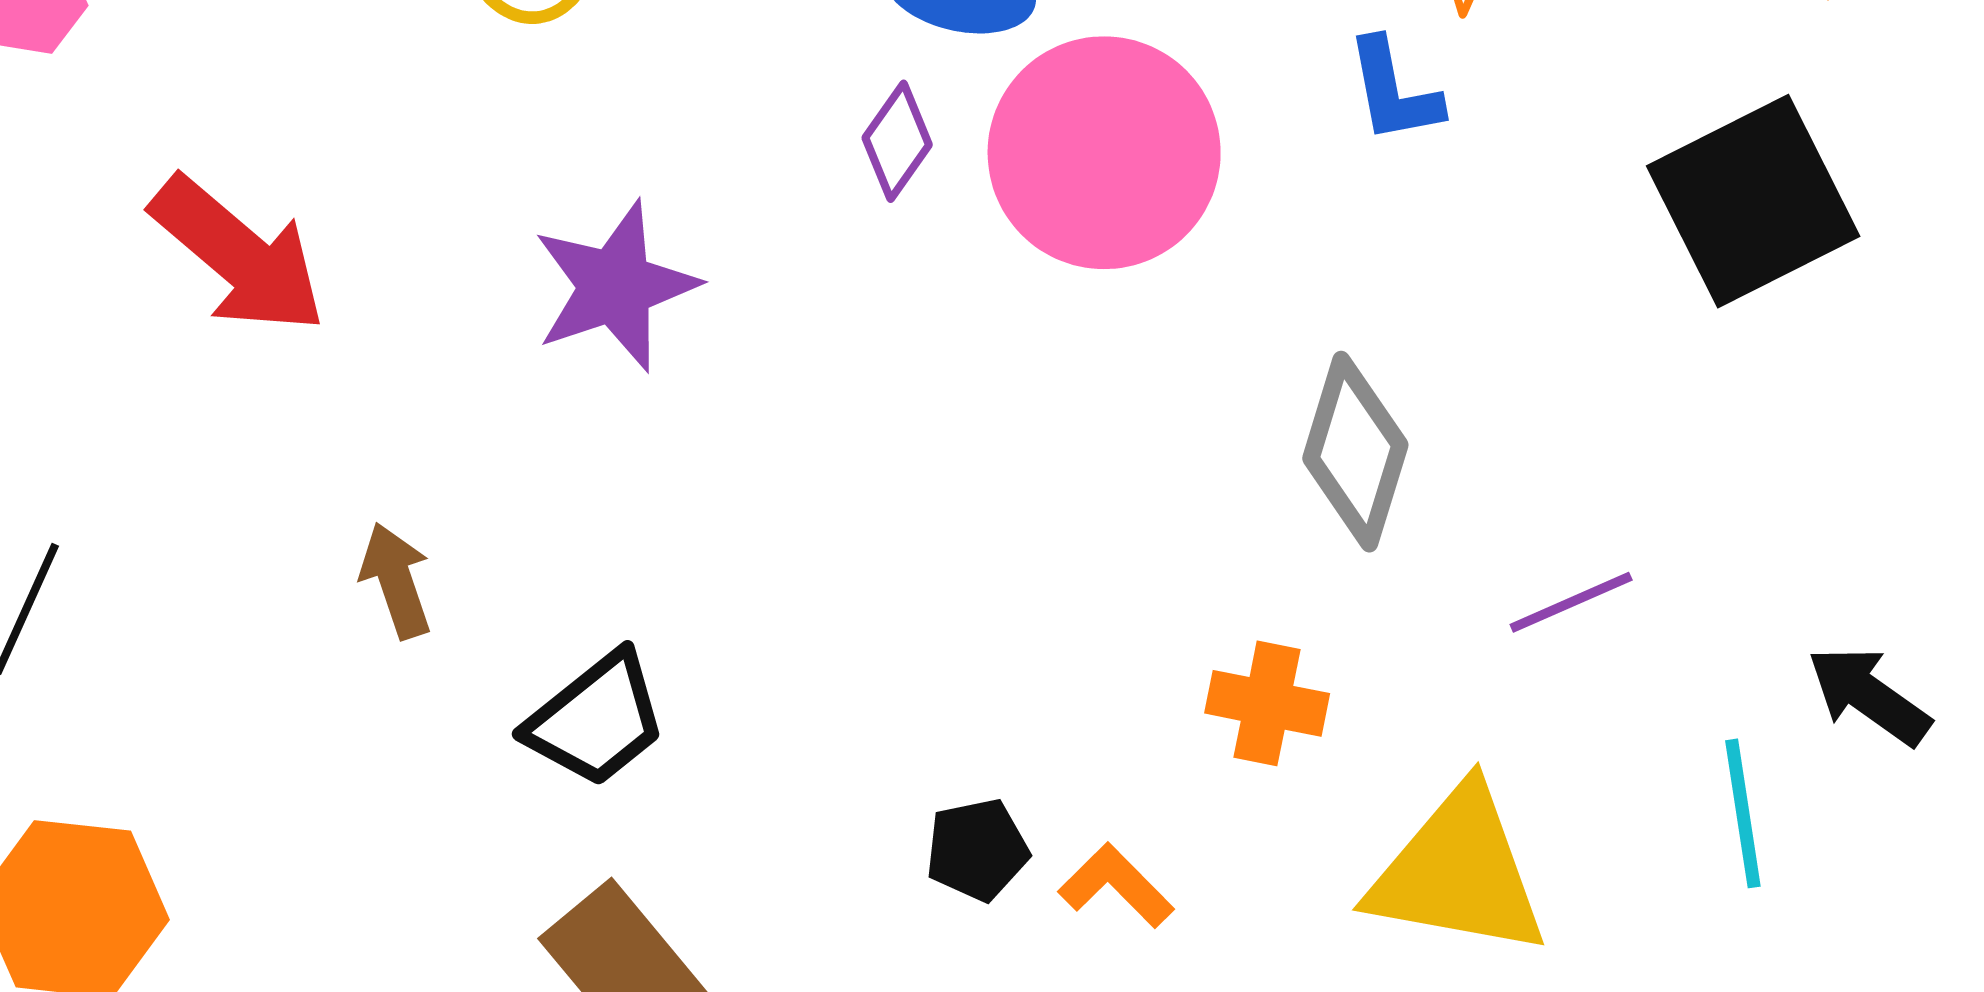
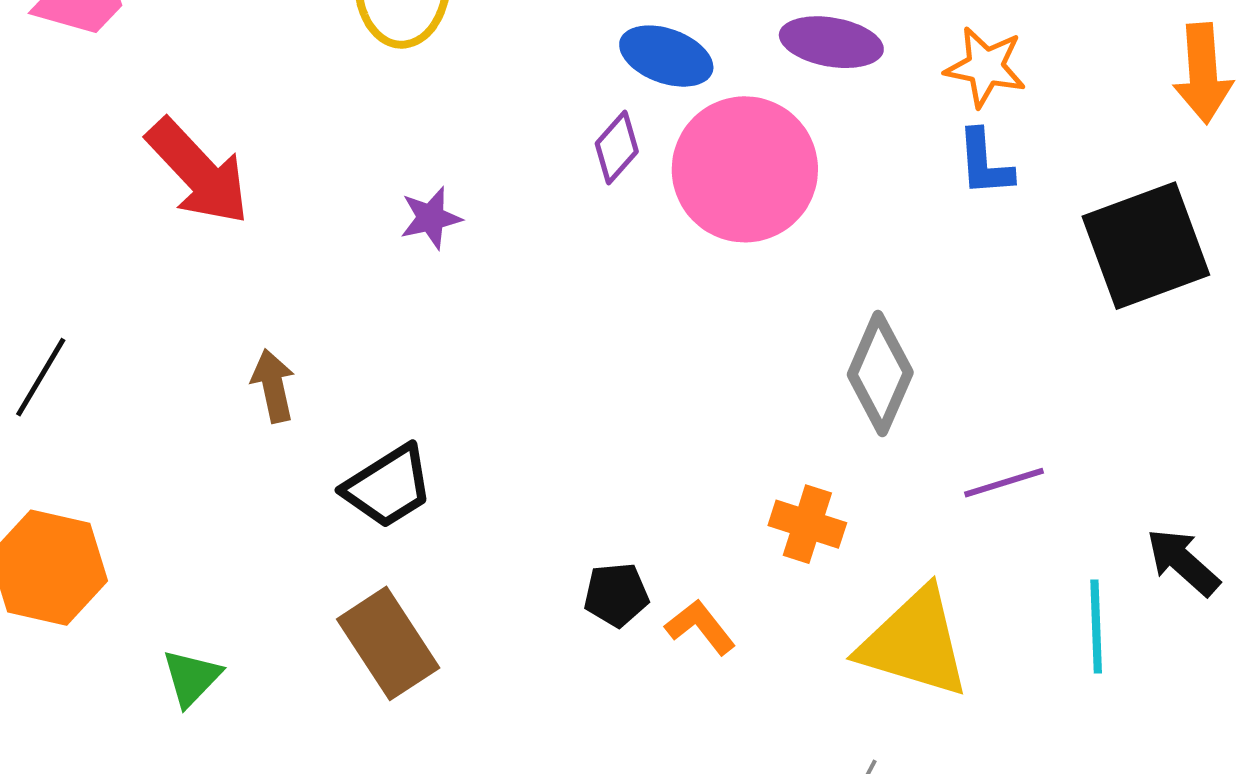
blue L-shape: (1394, 91) -> (985, 163), moved
purple star: (615, 286) -> (431, 218), size x0.6

